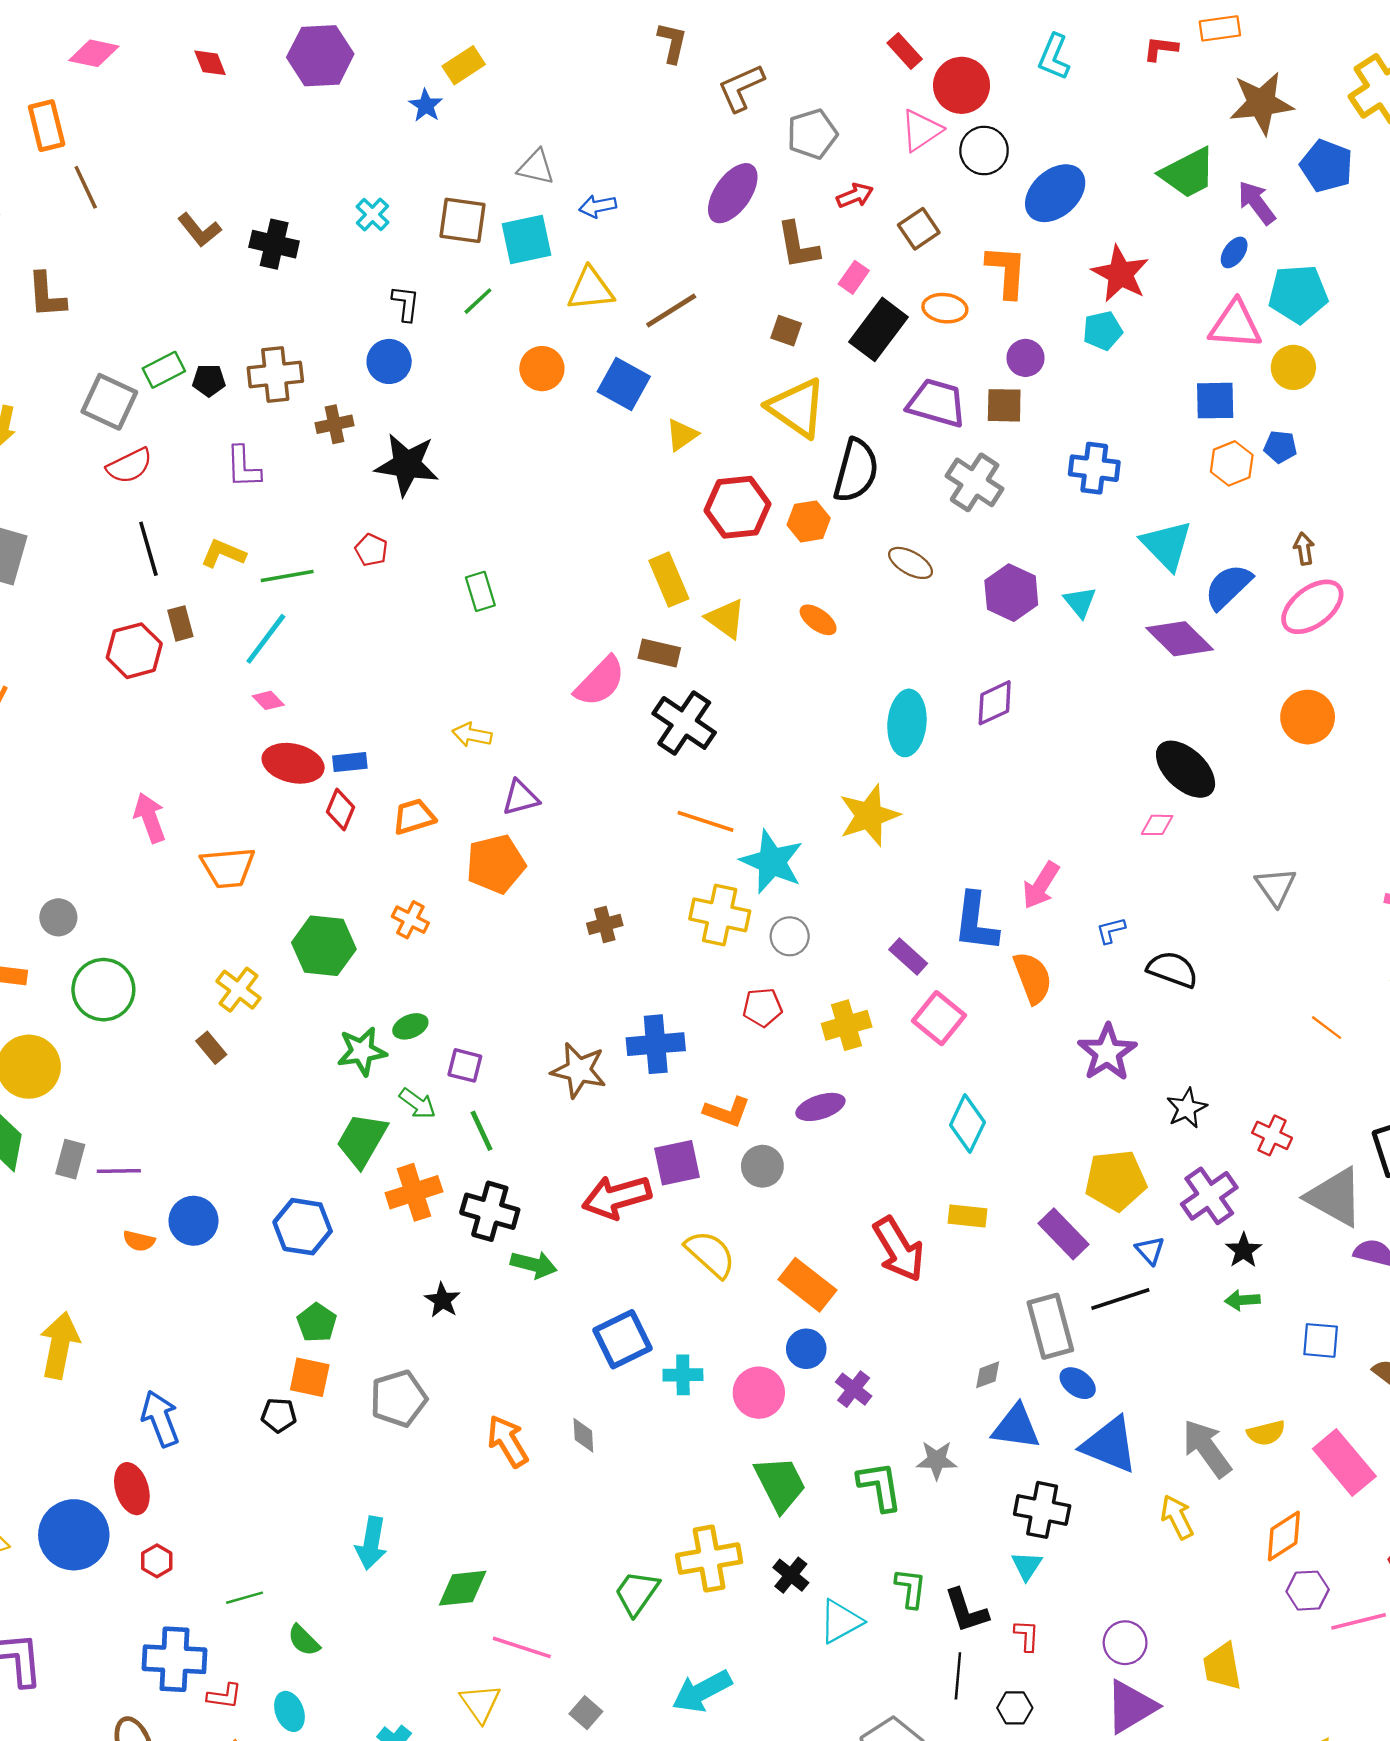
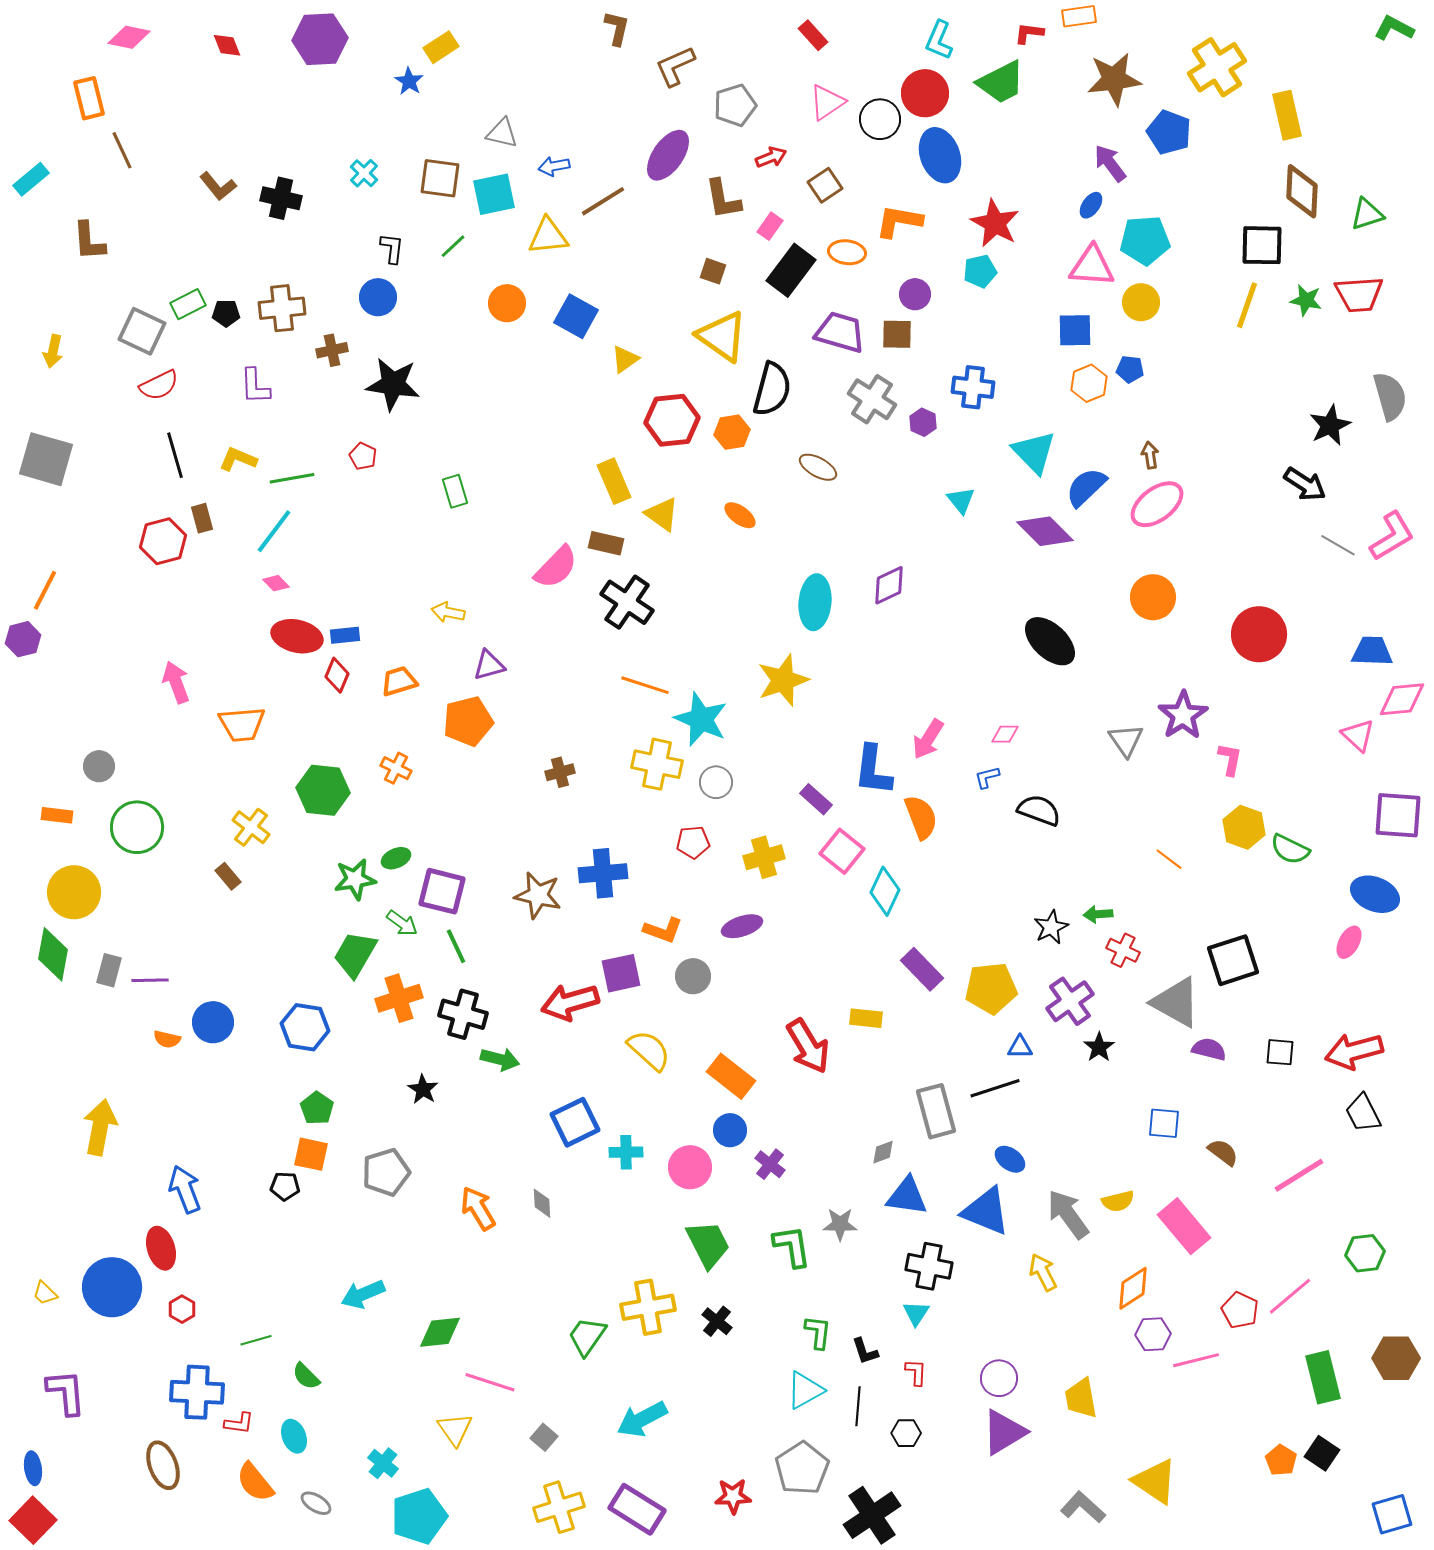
red circle: (962, 85) -> (925, 93), moved
green trapezoid: (1188, 173) -> (1001, 82), moved
blue ellipse: (1055, 193) -> (940, 155), turned -68
orange L-shape: (1007, 271) -> (899, 221), turned -84
brown line: (671, 311) -> (603, 201), moved
purple hexagon: (1011, 593) -> (923, 422), moved, size x0.6
pink diamond: (1157, 825) -> (1005, 734), moved
purple star: (1107, 1052) -> (1183, 715), moved
purple square: (465, 1065) -> (442, 891), size x1.6
cyan diamond: (967, 1124) -> (885, 891), moved
purple rectangle: (1063, 1234) -> (922, 969), moved
blue triangle: (1150, 1250) -> (1020, 1047), turned -48
green arrow: (1242, 1300) -> (1098, 914), moved
blue ellipse: (1078, 1383) -> (1010, 1159), moved
cyan arrow: (371, 1543) -> (363, 1294), turned 57
black L-shape: (966, 1611) -> (865, 1351), size x0.7
cyan triangle: (841, 1621) -> (805, 1390), moved

